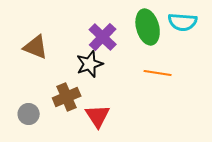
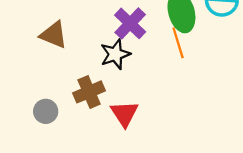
orange line: (158, 73) -> (178, 43), moved, turned 64

